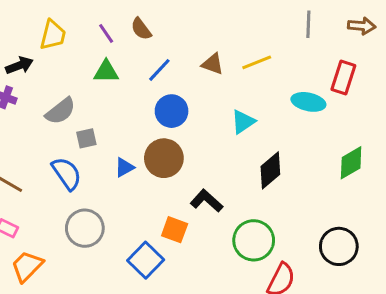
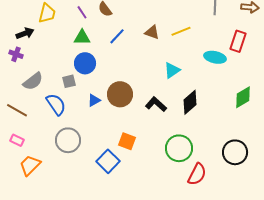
gray semicircle: (60, 111) -> (33, 81), moved
blue circle: (172, 111) -> (85, 63), moved
black L-shape: (207, 201) -> (156, 104), moved

